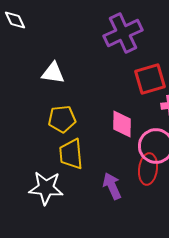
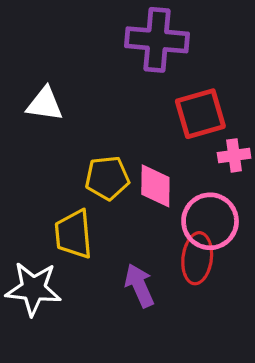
purple cross: (123, 33) -> (157, 40), turned 30
yellow pentagon: (62, 119) -> (107, 178), moved

